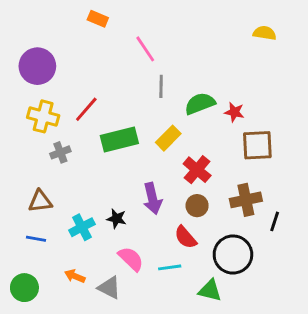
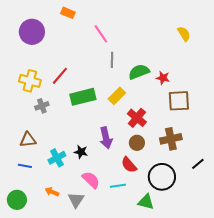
yellow semicircle: (265, 33) -> (184, 34), moved, turned 49
purple circle: (37, 66) -> (32, 32), moved
black line: (275, 221) -> (198, 164), moved, turned 32
gray triangle: (109, 288) -> (76, 200), turned 36

